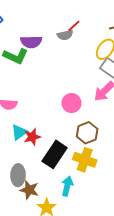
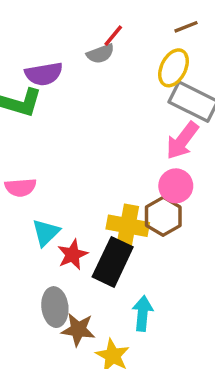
pink circle: (71, 103) -> (176, 186), moved
red star: (32, 137) -> (73, 255), moved
yellow cross: (85, 160) -> (128, 226), moved

